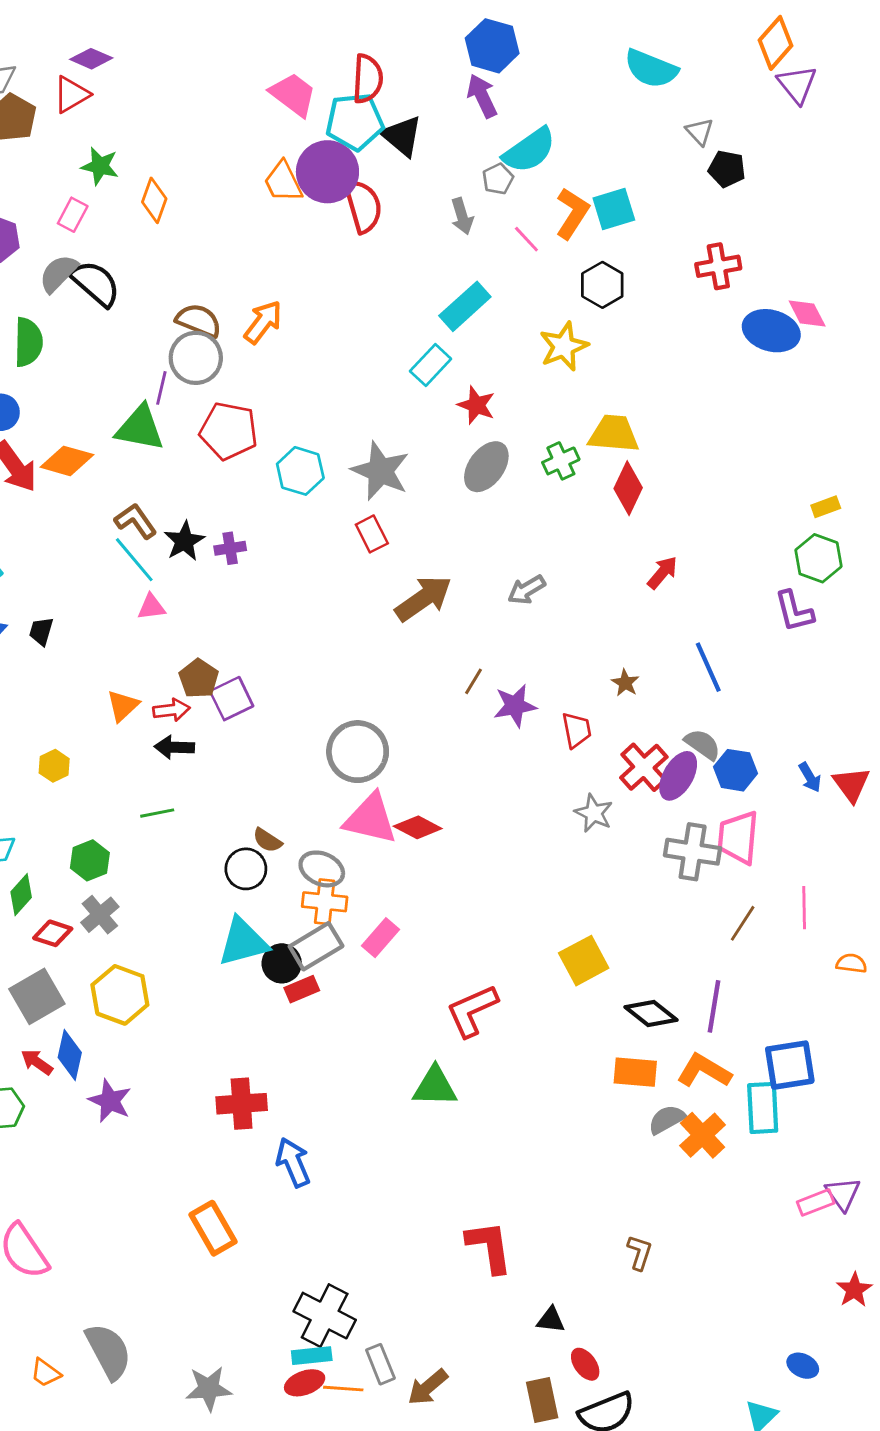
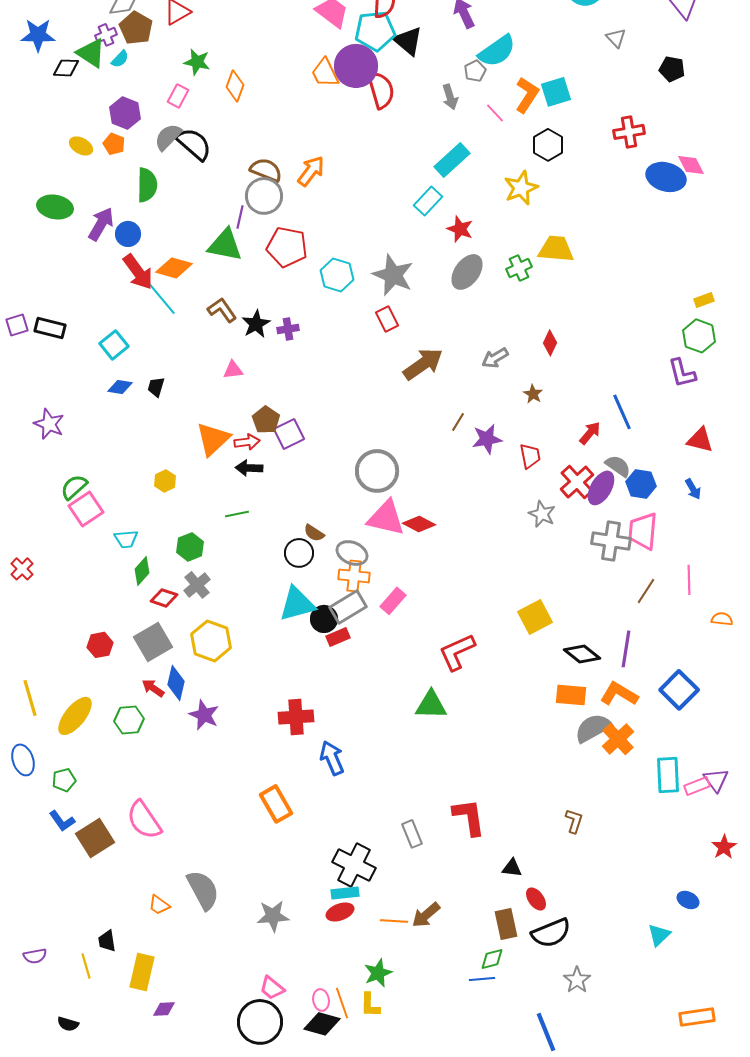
black pentagon: (727, 169) -> (672, 69), moved
red diamond: (628, 488) -> (550, 343), moved, size x0.7
cyan line: (134, 560) -> (162, 299), moved
red arrow: (662, 573) -> (590, 433), moved
brown star: (625, 683) -> (533, 394), moved
orange triangle: (123, 706) -> (213, 439), size x1.5
red triangle: (851, 784) -> (700, 440), moved, turned -40
blue square: (790, 1065) -> (679, 690), turned -36
cyan rectangle: (763, 1108) -> (668, 775), moved
gray semicircle: (667, 1119) -> (593, 728), size x1.4
gray rectangle: (380, 1364) -> (412, 834), moved
orange line: (343, 1389) -> (394, 921), moved

